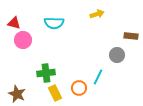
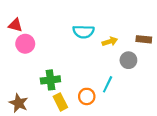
yellow arrow: (97, 14) -> (110, 42), moved
cyan semicircle: (54, 23) -> (83, 32), moved

